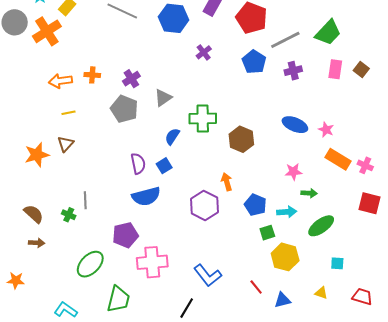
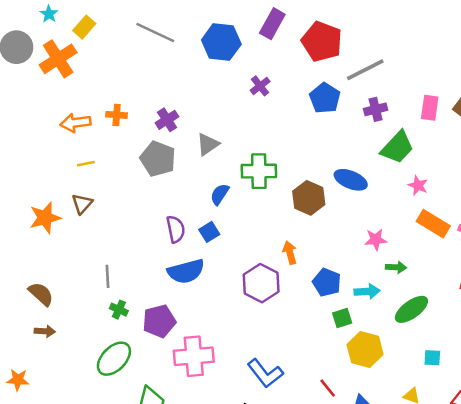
green trapezoid: (328, 33) -> (397, 147), moved
blue ellipse: (295, 125) -> (351, 180), moved
green cross: (69, 215) -> (119, 310), moved

